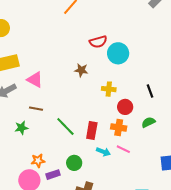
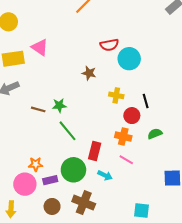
pink triangle: (35, 80) -> (40, 47), moved
black line: (150, 91) -> (146, 101), moved
green star: (21, 128) -> (59, 105), moved
red rectangle: (92, 130) -> (95, 151), moved
cyan arrow: (103, 152) -> (105, 175), moved
green circle: (74, 163) -> (73, 170), size x1.5

